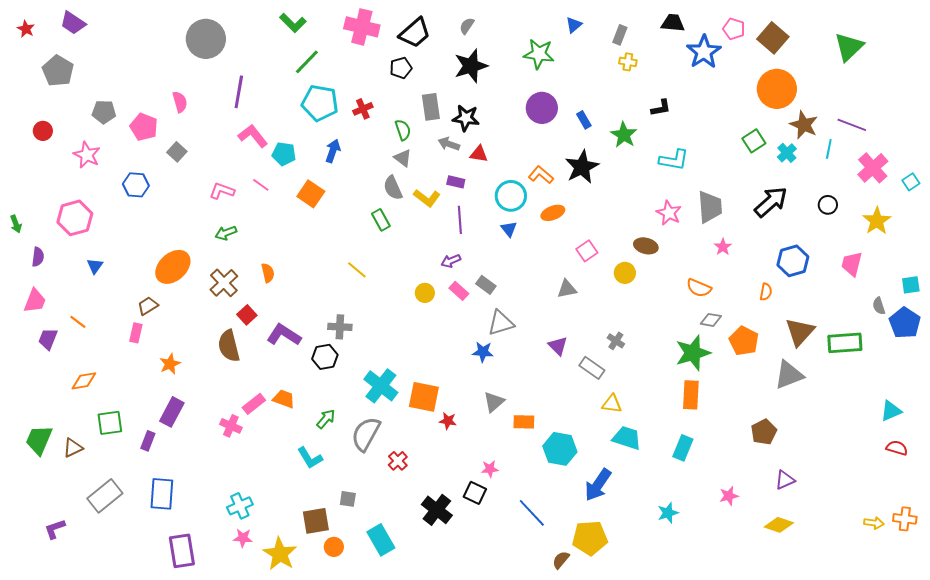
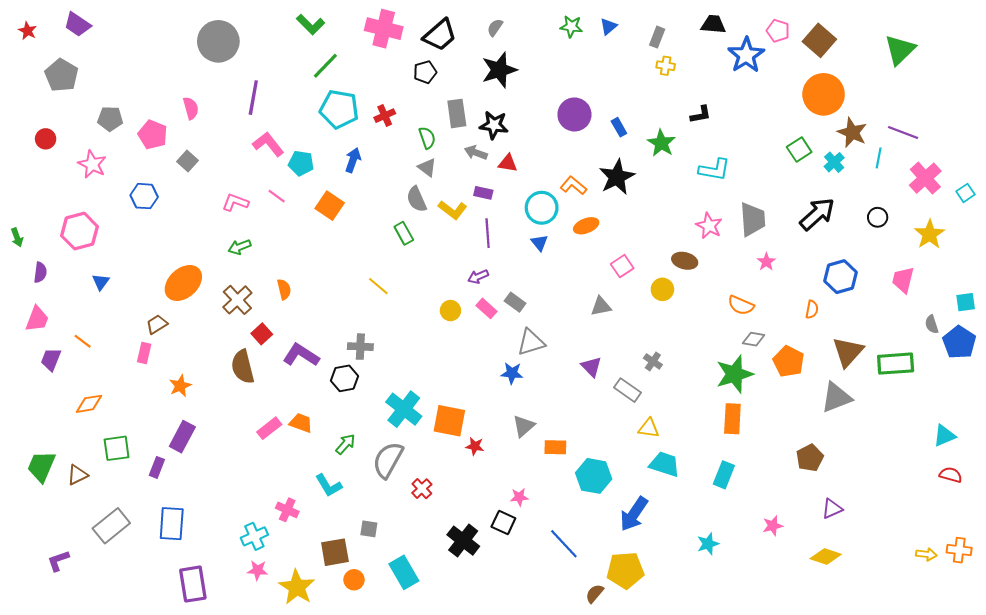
green star: (539, 54) -> (571, 26), moved, size x0.7
pink cross: (231, 426) -> (287, 510), moved

